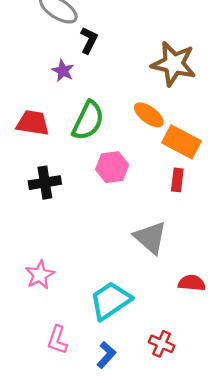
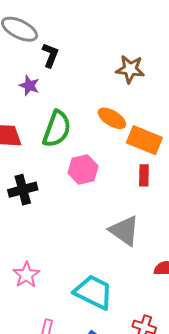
brown star: (174, 64) -> (130, 69), size x0.7
cyan trapezoid: (110, 301) -> (93, 292), turned 66

